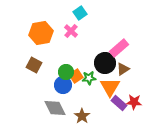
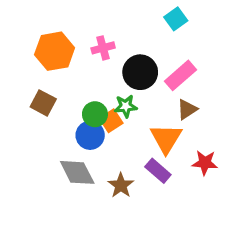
cyan square: (80, 13) -> (176, 19), moved
pink cross: (71, 31) -> (103, 48), turned 32
black circle: (105, 63) -> (140, 72), moved
green star: (89, 78) -> (126, 106), moved
purple rectangle: (119, 103) -> (158, 171), moved

